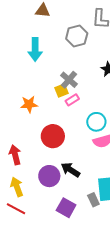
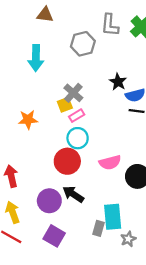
cyan circle: (96, 122) -> (78, 138), moved
red circle: (53, 136) -> (67, 161), moved
gray rectangle: (93, 200) -> (98, 228), turned 40
purple square: (66, 208) -> (54, 236), moved

